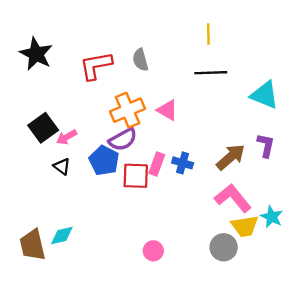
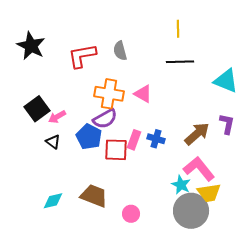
orange cross: (128, 110) -> (109, 94), turned 32
cyan star: (272, 217) -> (181, 185), moved
brown trapezoid: (33, 245) -> (94, 196), moved, turned 124
gray circle: (224, 247) -> (191, 211), size x1.5

